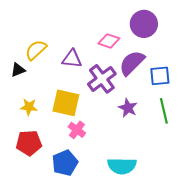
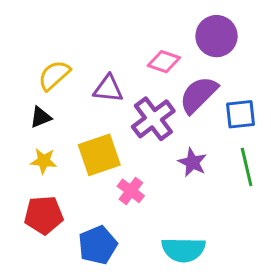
black triangle: (18, 70) -> (41, 117), moved
yellow square: (66, 103) -> (99, 155), turned -32
pink cross: (77, 130) -> (131, 191), moved

